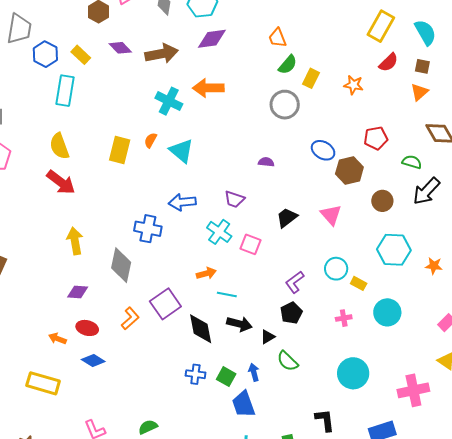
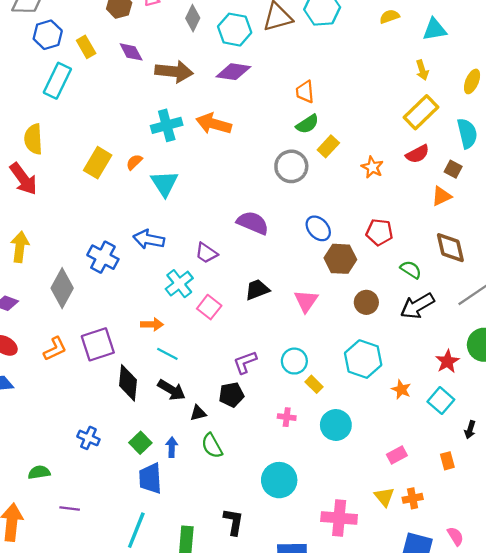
cyan cross: (169, 101) -> (167, 125), turned 32
purple semicircle: (266, 162) -> (253, 223), size x1.8
blue cross: (195, 374) -> (88, 438), moved

